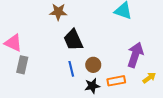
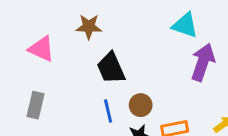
pink triangle: (13, 43) -> (41, 49), moved
purple arrow: (135, 55) -> (203, 62), moved

